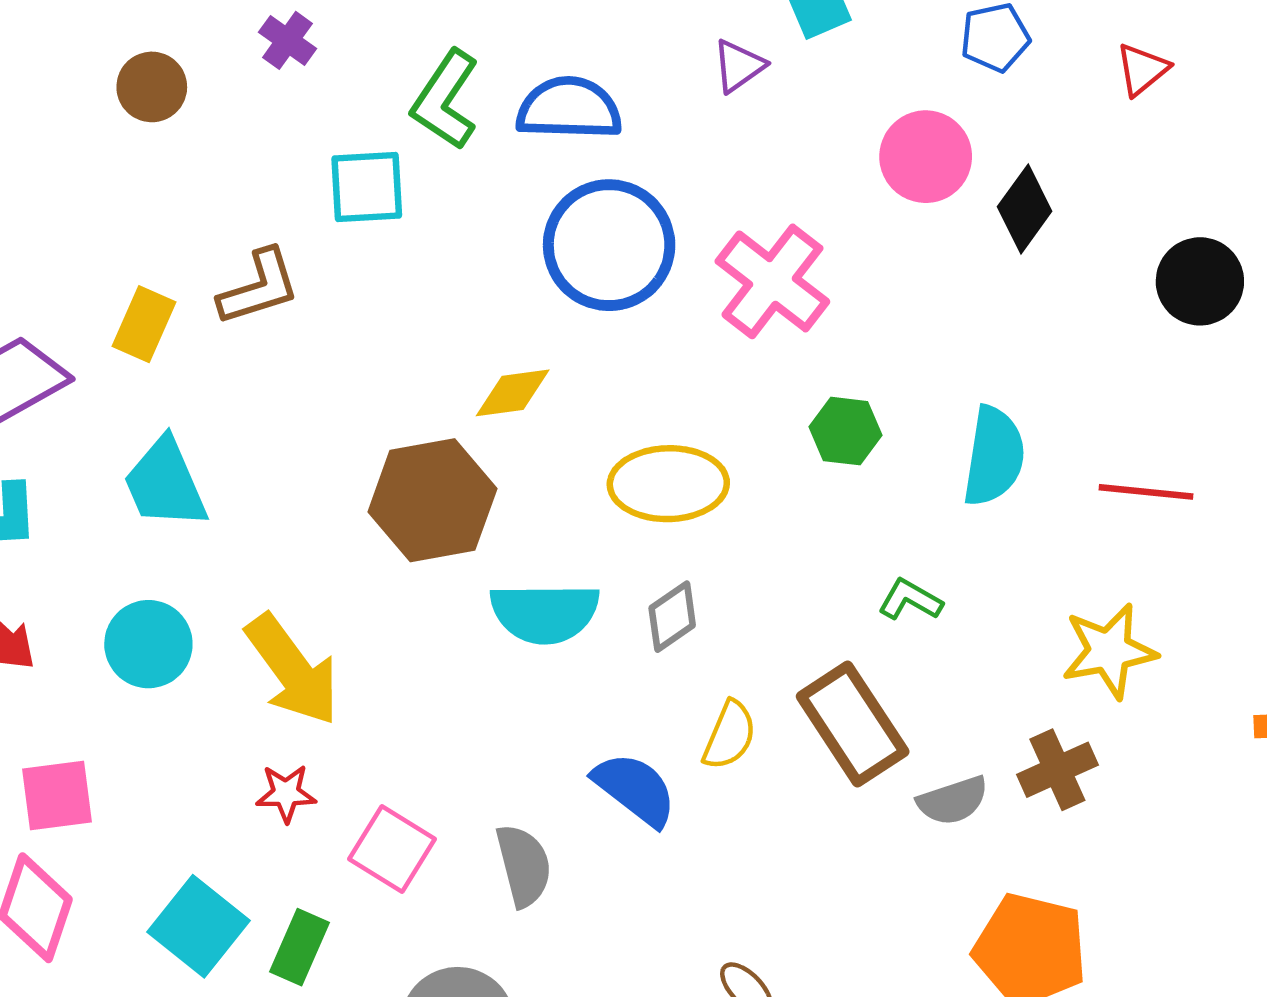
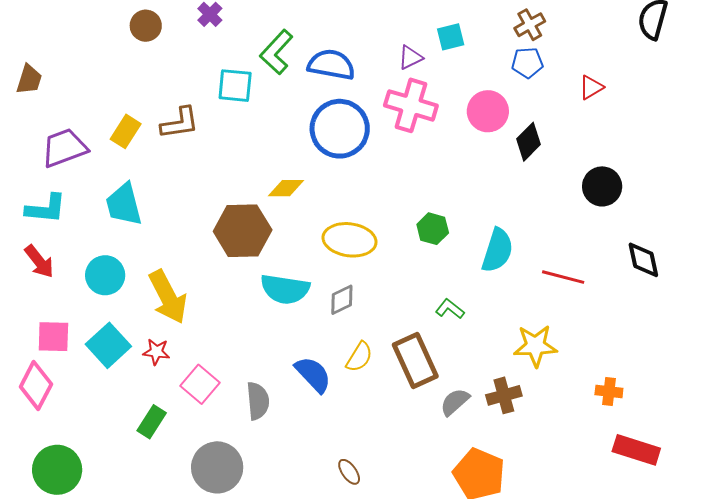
pink cross: (772, 281) -> (411, 105), moved, turned -30
gray semicircle: (953, 801) -> (455, 402), turned 148
cyan square: (198, 926) -> (108, 345), moved

